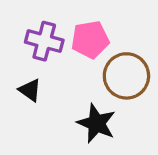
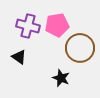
black star: (96, 123) -> (61, 78), size x0.7

